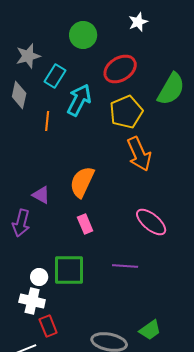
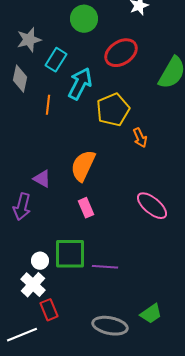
yellow pentagon: (126, 112) -> (113, 110), moved
orange arrow: (139, 154) -> (140, 138), size x0.6
purple line: (125, 266) -> (105, 267), moved
white cross: (32, 301) -> (33, 285), turned 30

